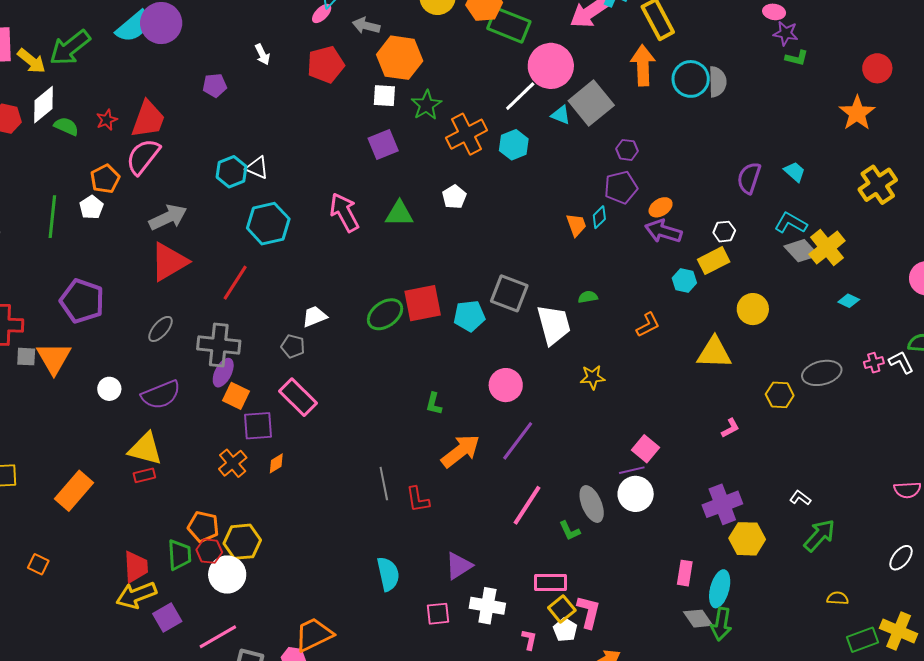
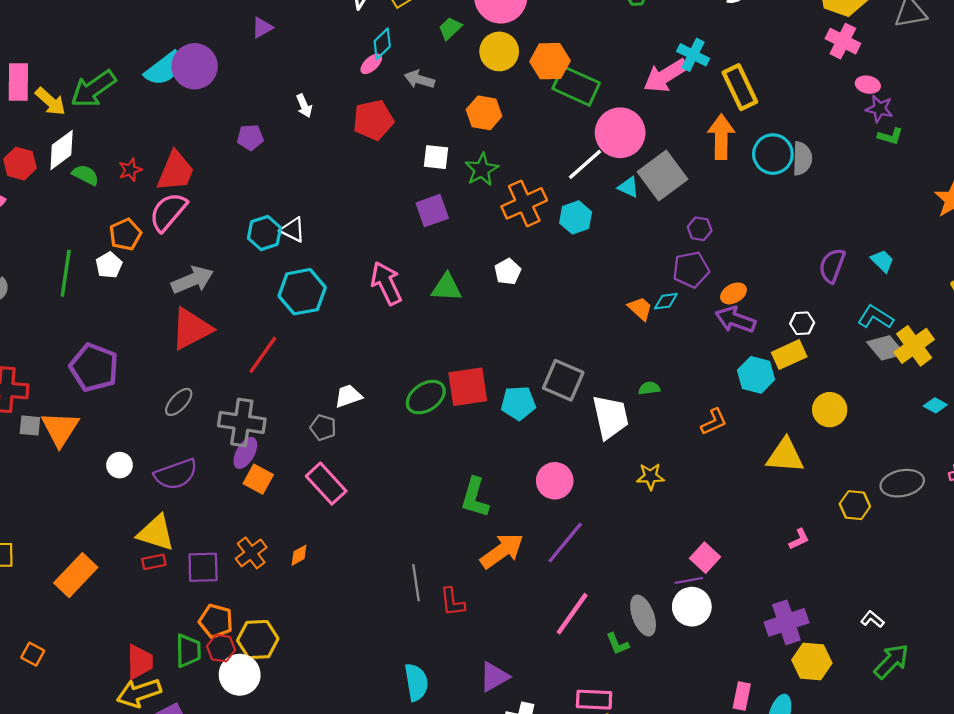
orange hexagon: (400, 58) -> (484, 113), moved, size x0.7
cyan diamond: (599, 217) -> (666, 301), turned 35
orange trapezoid: (576, 225) -> (640, 308), turned -30
cyan hexagon: (684, 280) -> (756, 375), size x1.4
green L-shape: (434, 404) -> (475, 498), size x1.6
purple square: (258, 426) -> (203, 567), moved

